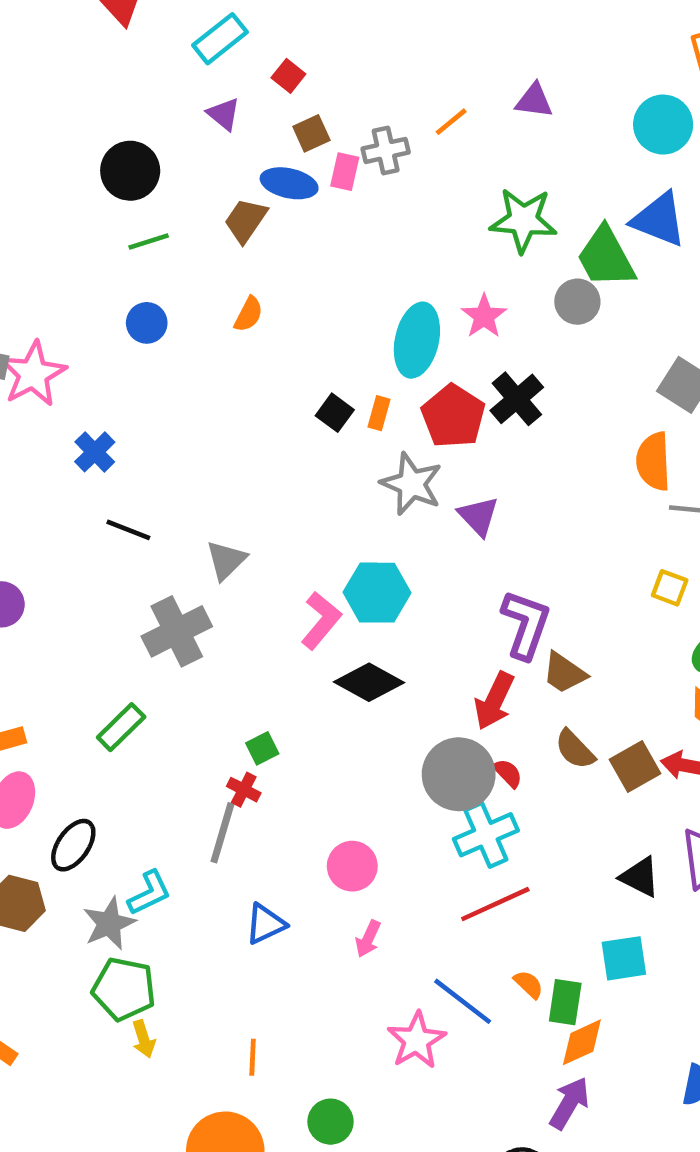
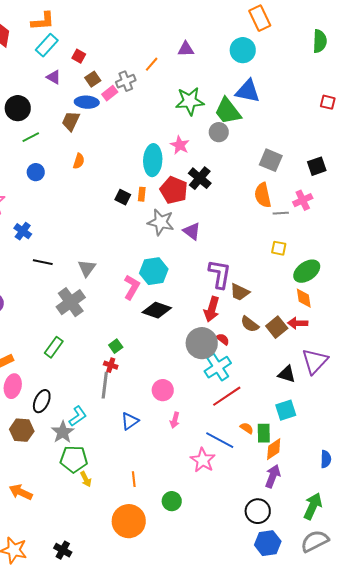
pink rectangle: (345, 172) -> (110, 93), turned 49

